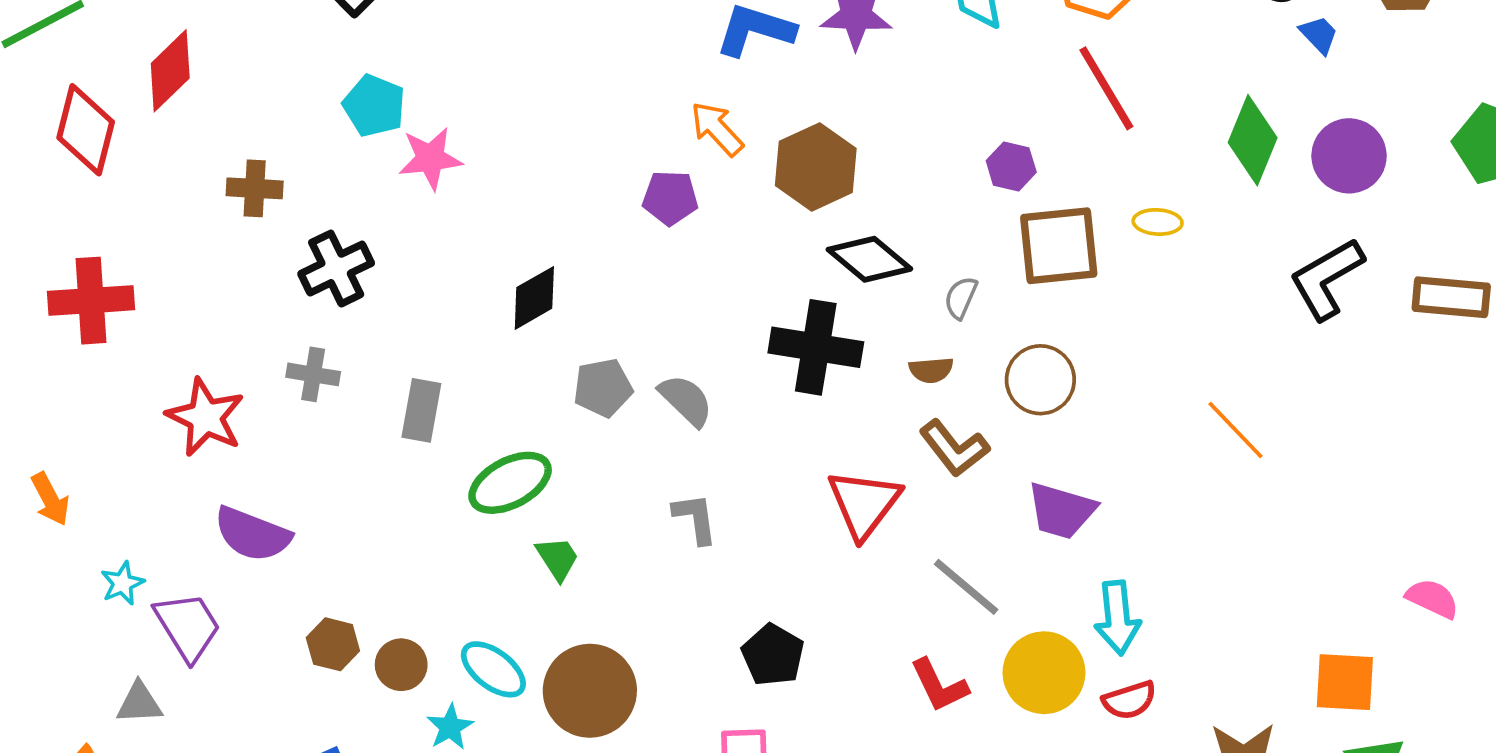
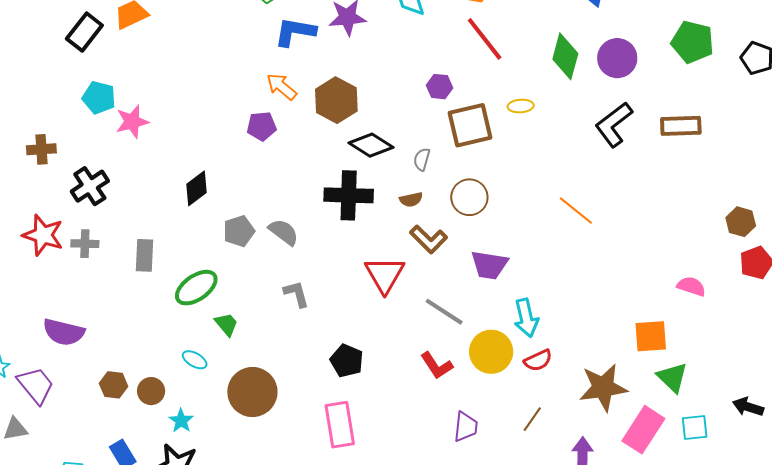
red star: (206, 417) -> (43, 235), moved
cyan ellipse: (493, 669) -> (195, 360), moved, size x0.7

